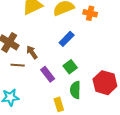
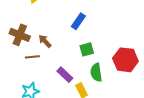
green square: (70, 67) -> (87, 49), turned 32
purple rectangle: (48, 74) -> (65, 75), moved

